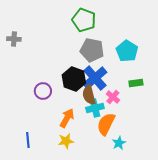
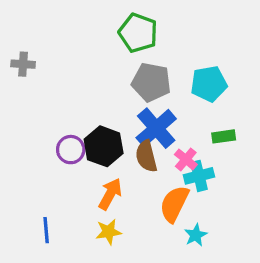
cyan pentagon: (127, 51) -> (209, 84), turned 30
black hexagon: (74, 79) -> (104, 146), moved
cyan cross: (95, 108) -> (199, 176), moved

